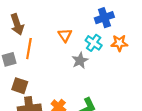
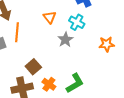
orange star: (119, 43) -> (107, 44), moved
brown square: (20, 86) -> (33, 67), moved, turned 35

